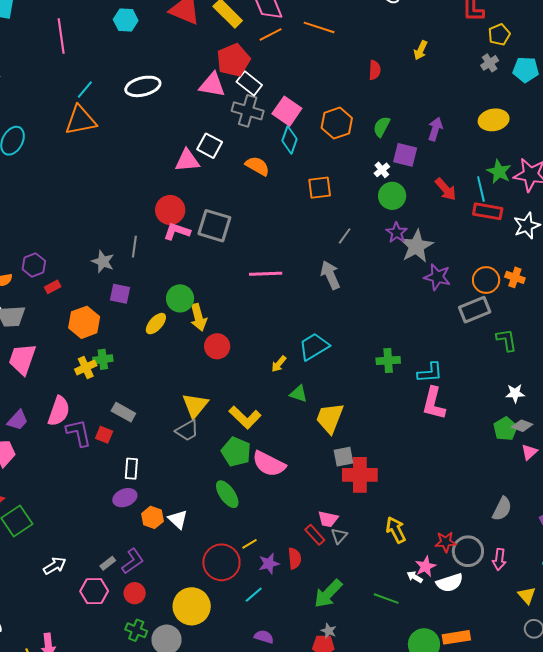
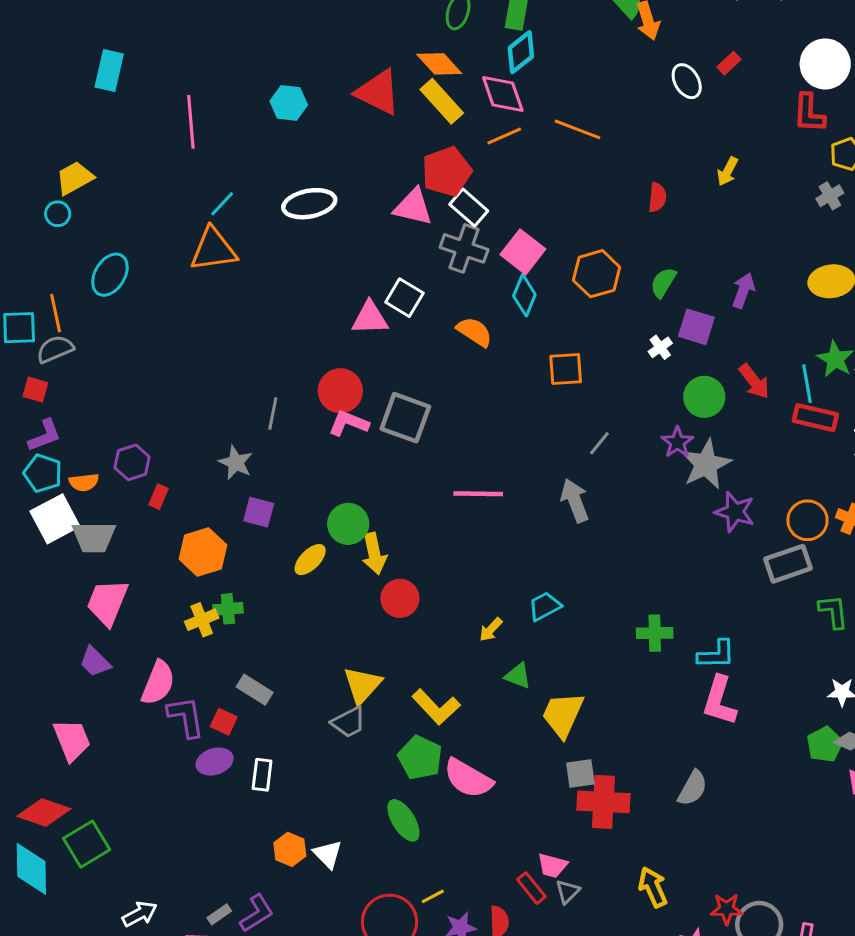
green circle: (392, 196) -> (704, 397), moved
gray line: (134, 247) -> (273, 413), moved
red rectangle: (53, 287) -> (159, 497), turned -42
cyan trapezoid: (314, 346) -> (545, 606), size x0.7
purple trapezoid: (18, 420) -> (95, 662), moved, turned 90
purple ellipse: (125, 498) -> (215, 762), moved
gray semicircle: (502, 509) -> (693, 788), moved

